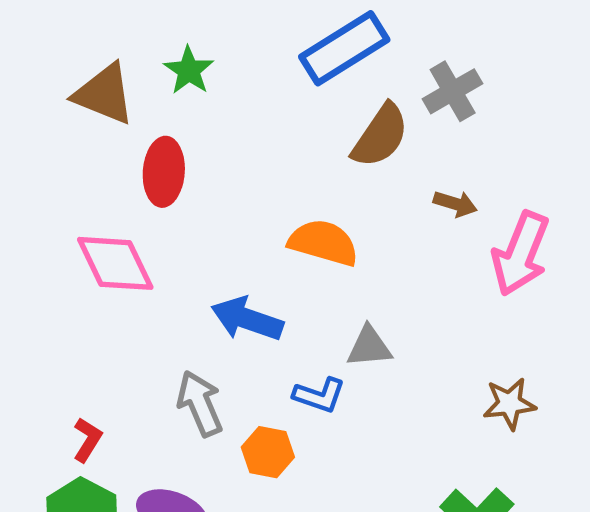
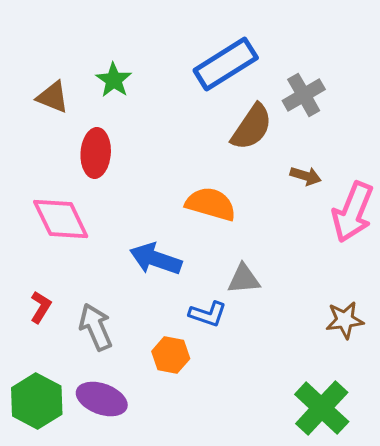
brown triangle: (104, 94) -> (53, 97), size x0.7
gray arrow: (200, 404) -> (96, 327), moved
red L-shape: (87, 440) -> (41, 307), moved

